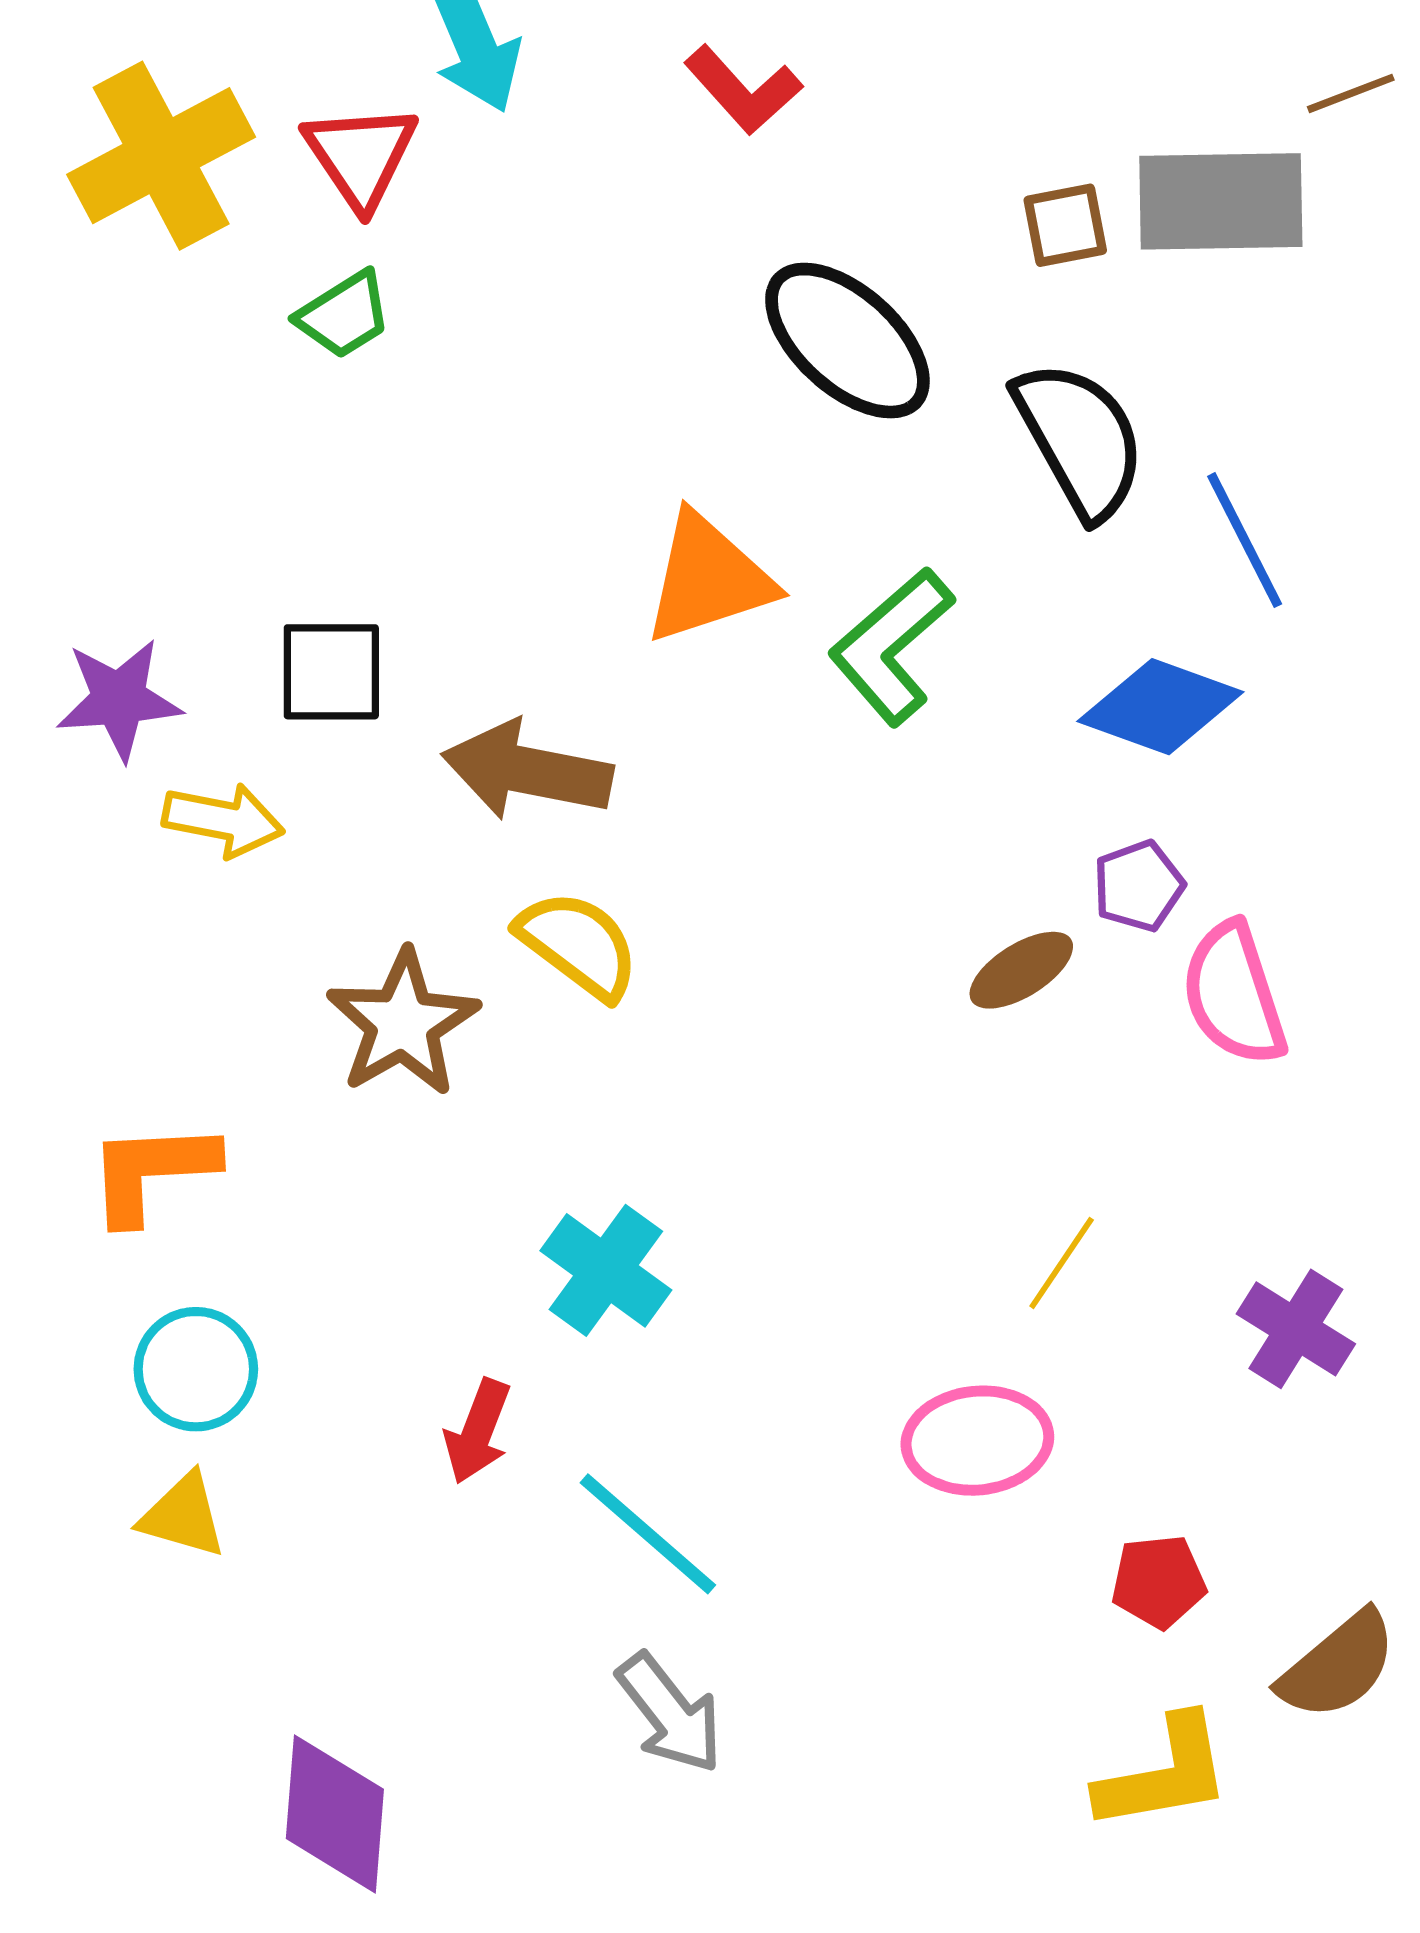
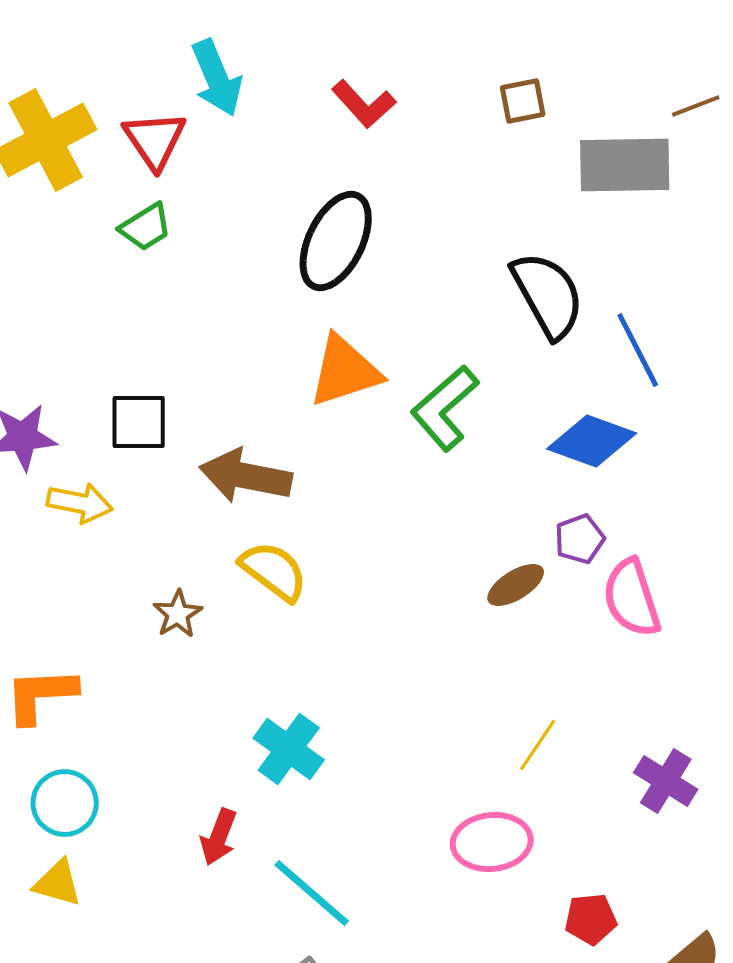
brown square: (1065, 225) -> (523, 101), moved
black ellipse: (847, 341) -> (336, 241), moved, turned 74
brown star: (403, 1023) -> (178, 614), size x0.6

